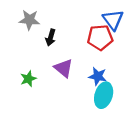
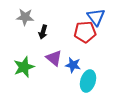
blue star: (98, 76) -> (73, 65), moved
green star: (28, 79) -> (24, 67), size x1.5

